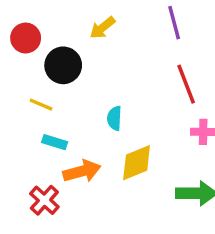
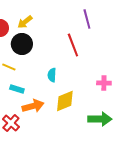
yellow arrow: (102, 28) -> (25, 22), moved
red line: (186, 84) -> (73, 45), moved

